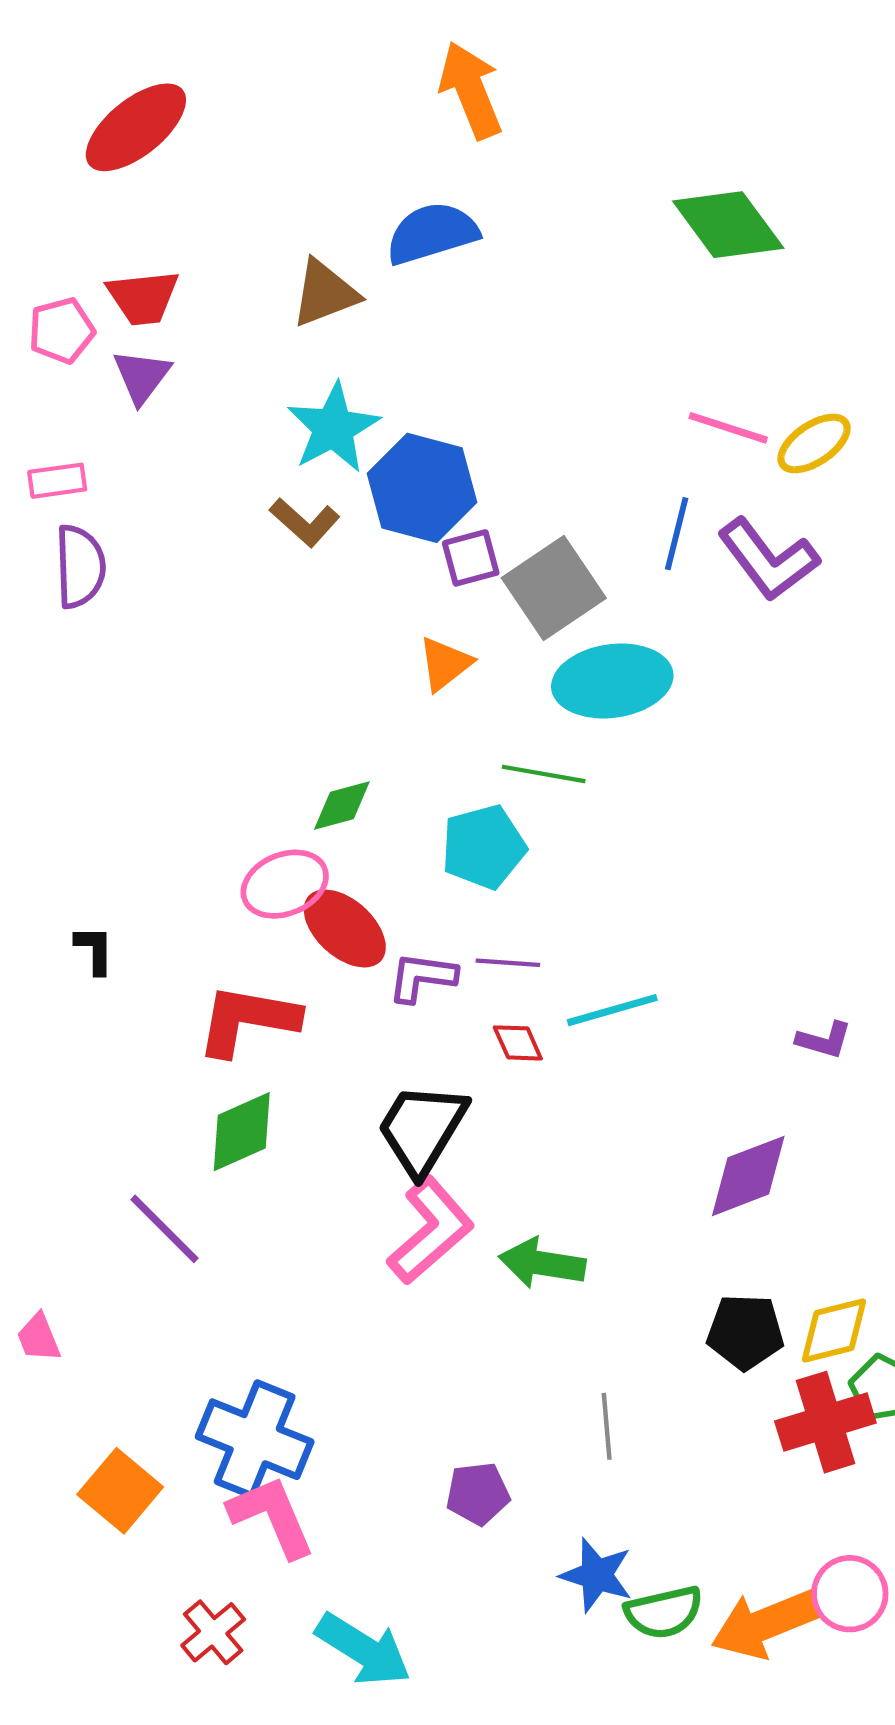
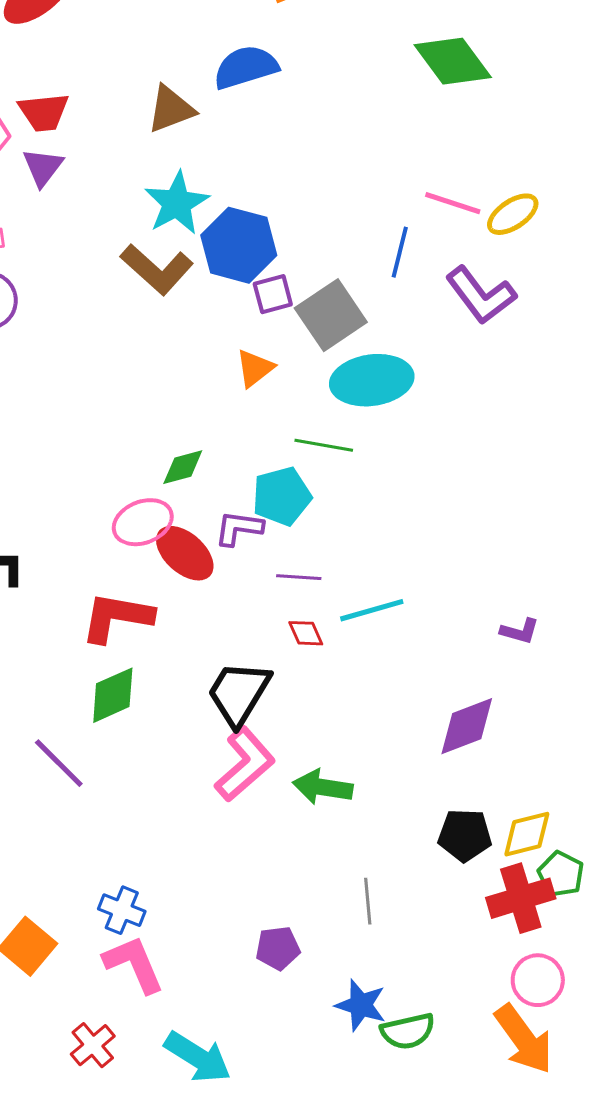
brown L-shape: (305, 522) -> (157, 269), size x1.5
blue line: (677, 534) -> (400, 252), moved
purple L-shape: (422, 977) -> (239, 528), moved
blue cross: (255, 1439) -> (122, 910), size x0.6
pink circle: (850, 1594) -> (538, 980), moved
orange arrow: (765, 1624) -> (524, 1039), moved, turned -104

